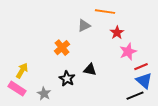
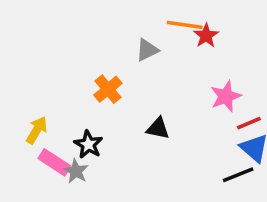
red star: (117, 33) -> (206, 36), moved
black star: (67, 79) -> (88, 144), moved
pink rectangle: (17, 89) -> (54, 162), moved

